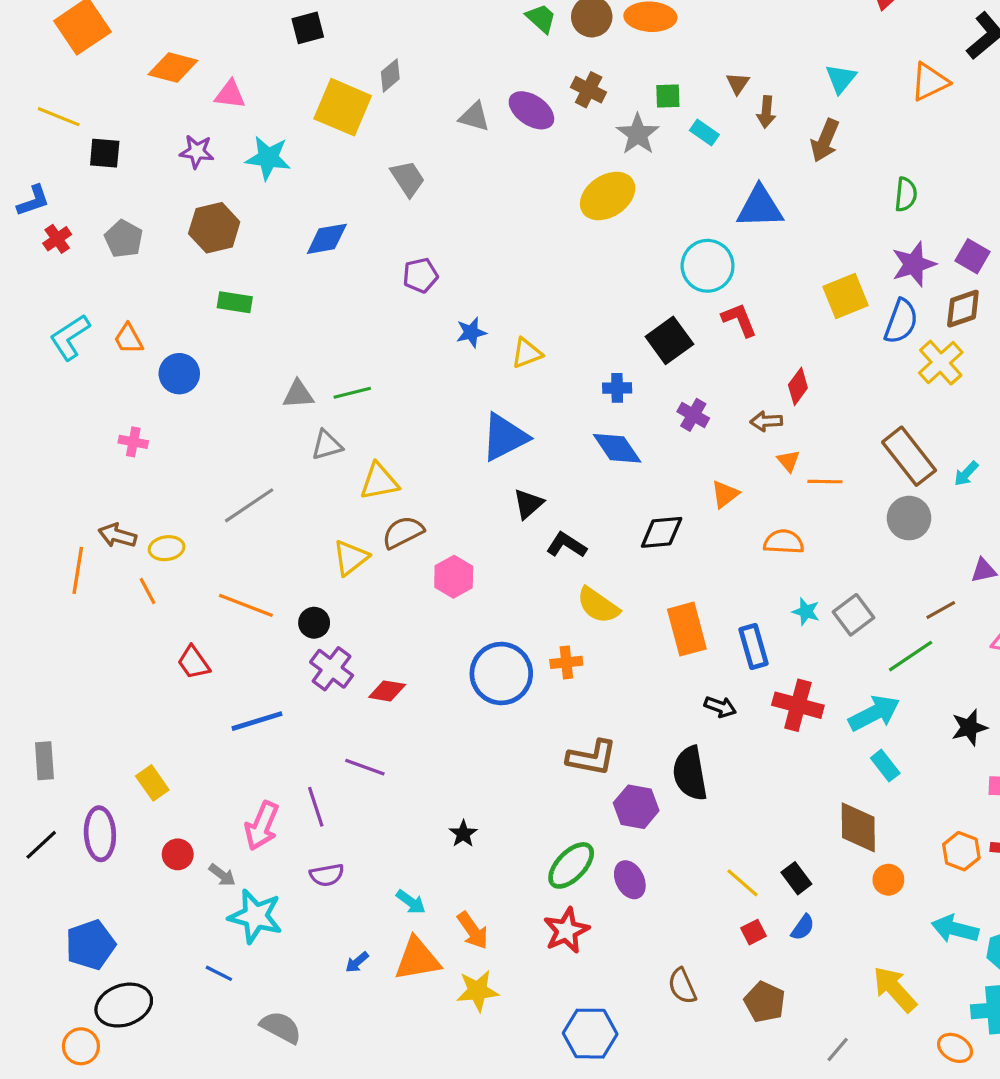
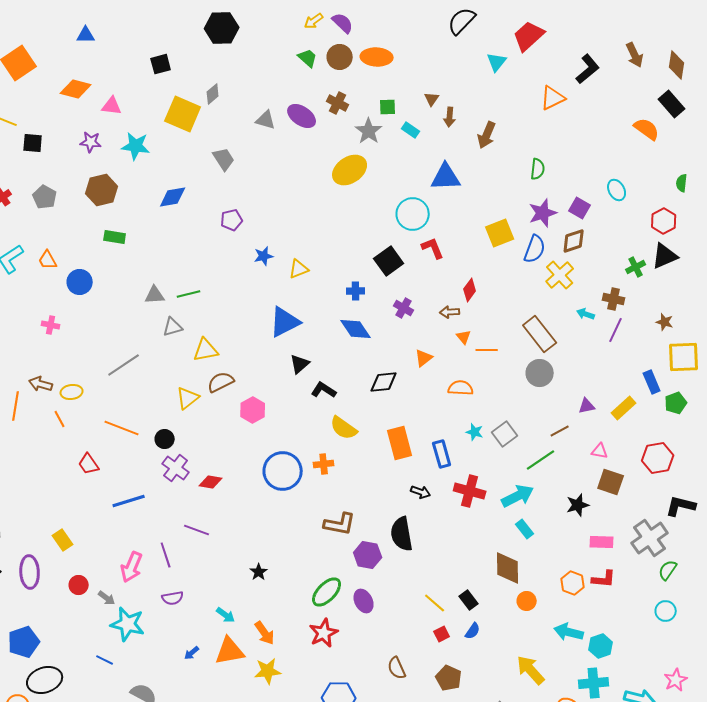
cyan triangle: (841, 79) -> (497, 62), moved
cyan arrow: (966, 474) -> (586, 314), moved, turned 66

